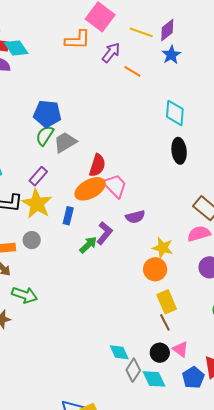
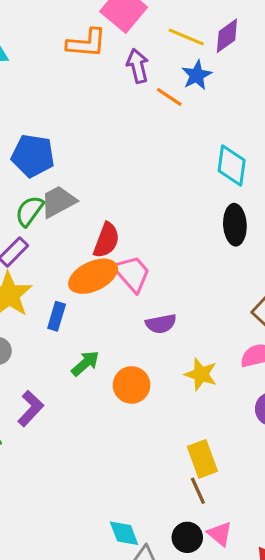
purple arrow: (111, 53) -> (138, 66), turned -55
blue star: (171, 55) -> (197, 75), moved
green semicircle: (45, 136) -> (29, 211), moved
purple L-shape: (105, 233) -> (31, 409), moved
orange circle: (155, 269) -> (132, 385), moved

